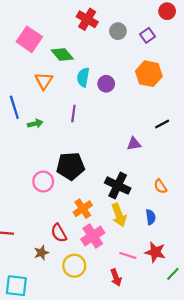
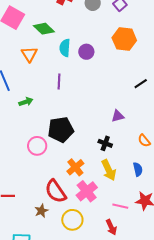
green arrow: (35, 124) -> (26, 102), moved
purple triangle: (134, 144) -> (118, 116), moved
black cross: (118, 186) -> (105, 143), size x0.6
red semicircle: (59, 233) -> (56, 191), size x1.4

